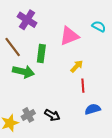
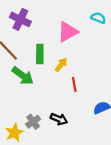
yellow arrow: (77, 66) -> (61, 65), moved
green arrow: (23, 72) -> (23, 76), turned 30
red line: (83, 86) -> (74, 84), moved

